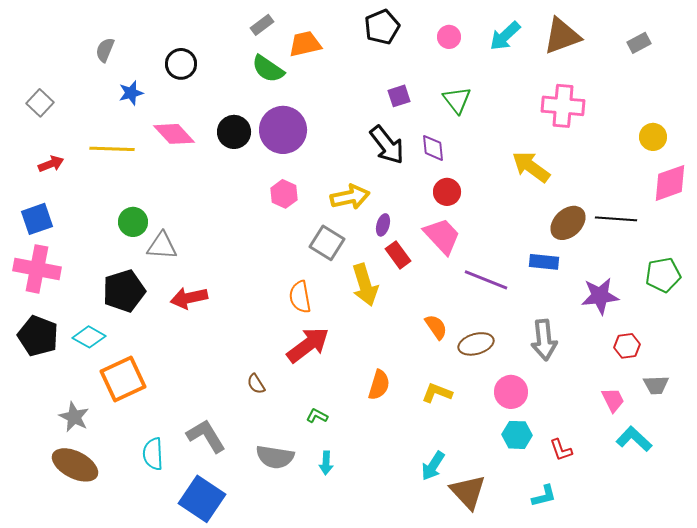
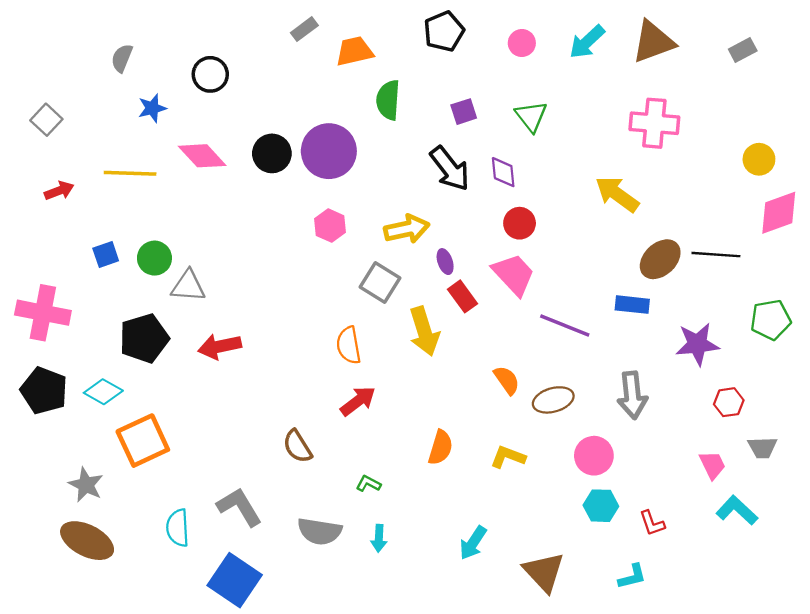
green semicircle: (268, 69) -> (388, 100), moved, turned 60
blue square: (37, 219) -> (106, 255), moved, size x0.7
purple ellipse: (383, 225) -> (445, 262), turned -35
red arrow: (308, 345) -> (358, 401), size x0.7
brown semicircle: (256, 384) -> (297, 446), size x1.4
cyan arrow: (433, 466) -> (473, 543), moved

